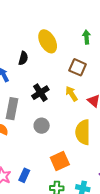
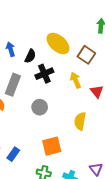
yellow ellipse: (48, 41) -> (58, 43), moved, turned -30
black semicircle: (23, 58) -> (30, 56), moved
yellow semicircle: (83, 132) -> (80, 121), size x0.7

